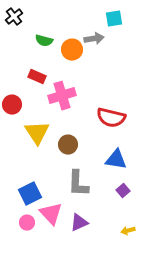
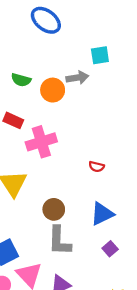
red semicircle: (111, 118) -> (97, 167), size x0.5
brown circle: (68, 145) -> (54, 209), moved
blue triangle: (116, 160) -> (102, 214), turned -35

